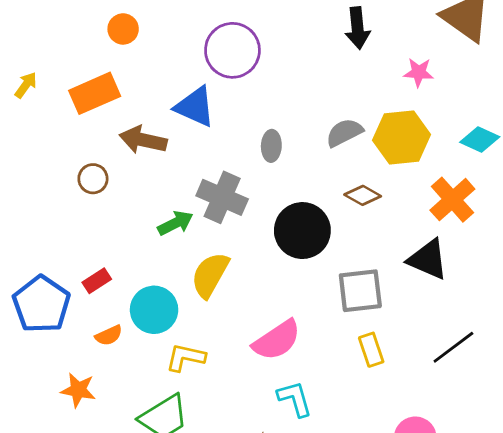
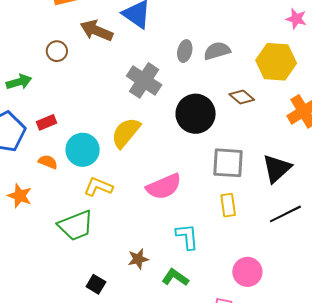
gray semicircle: (344, 133) -> (217, 51), moved
green arrow: (175, 223) -> (19, 82), moved
black triangle: (428, 259) -> (277, 169), moved, turned 44
orange semicircle: (109, 335) -> (48, 162), turned -144
cyan L-shape: (295, 399) -> (187, 237), moved

